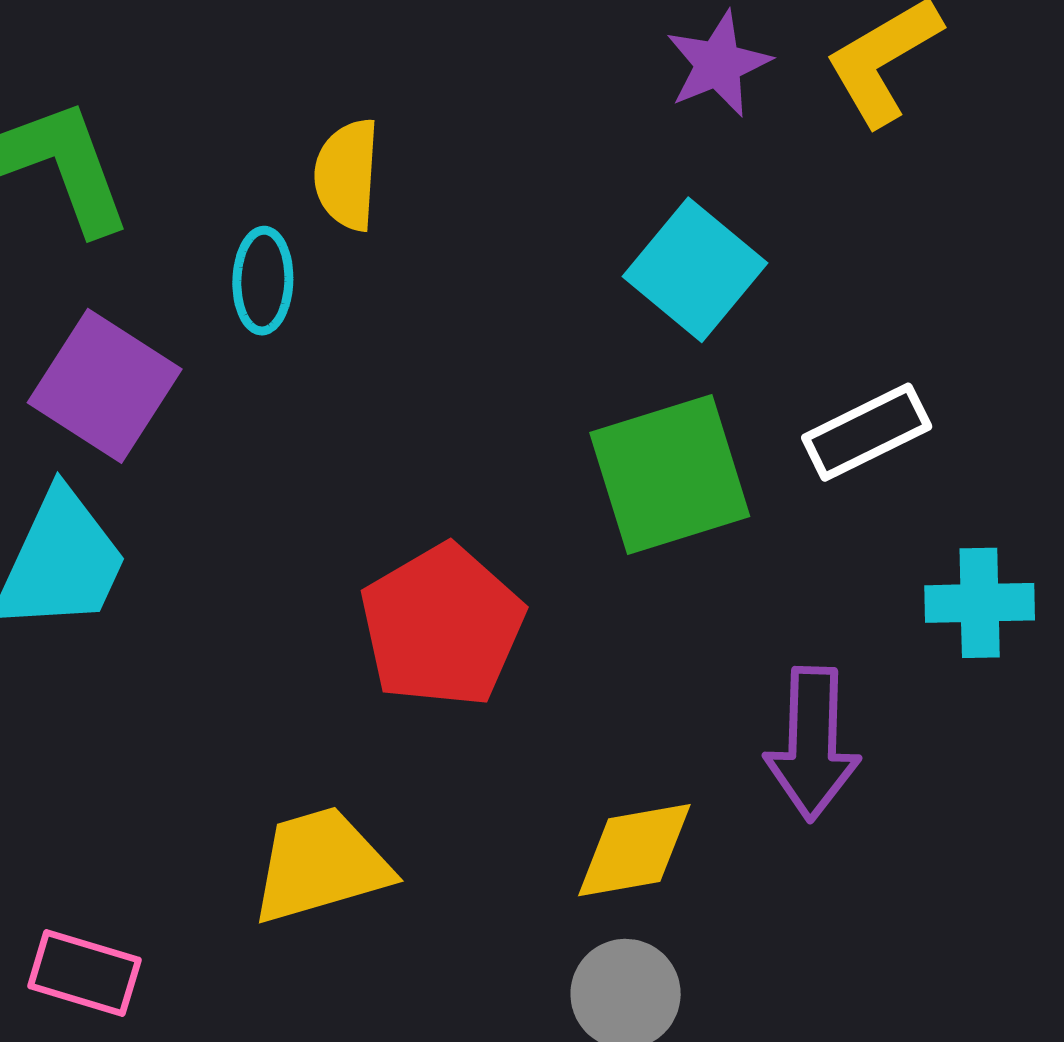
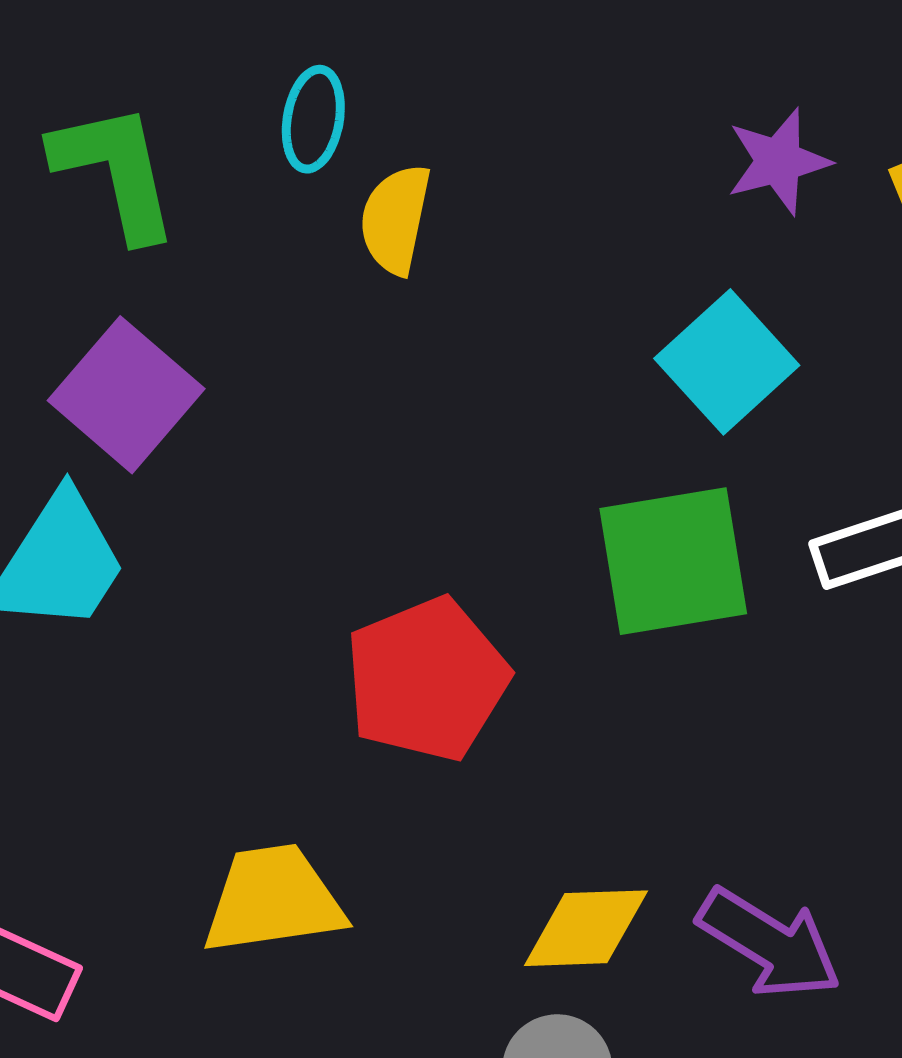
cyan ellipse: (263, 281) -> (313, 119), moved
purple arrow: (812, 744) -> (769, 943), moved, turned -68

